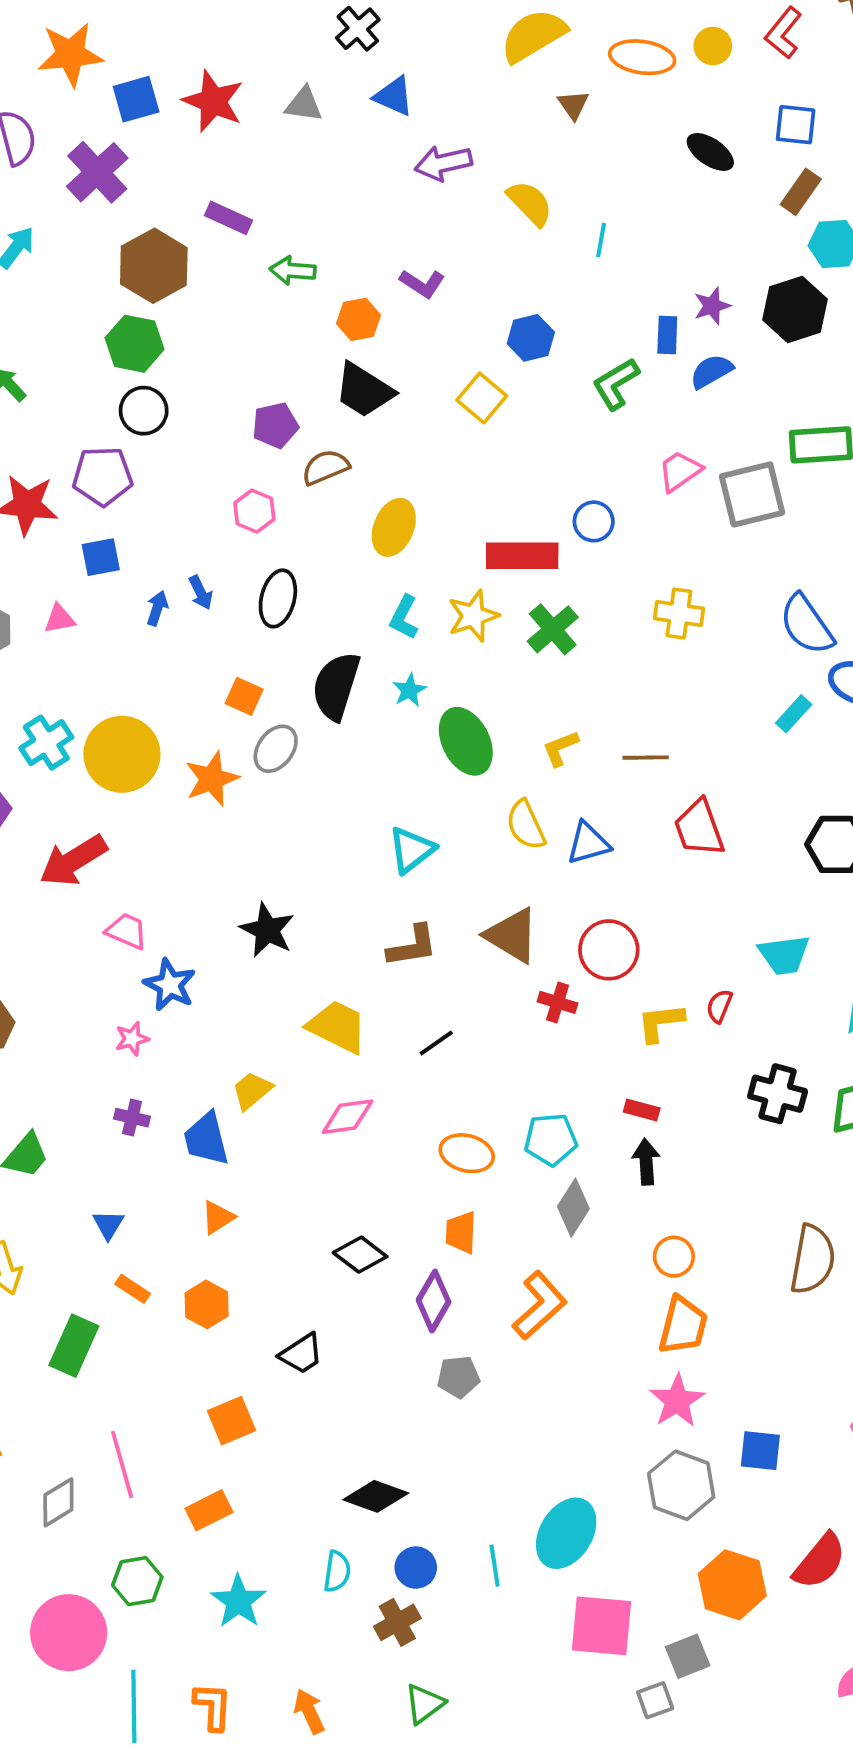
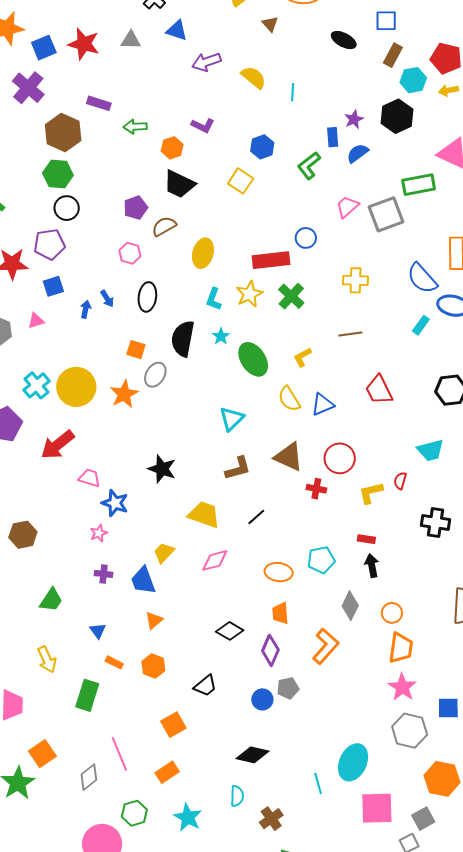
brown line: (646, 758) -> (350, 334), moved
gray diamond: (573, 1208) -> (350, 606), moved
blue circle: (416, 1568) -> (262, 699), moved

